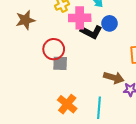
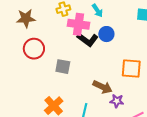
red circle: (54, 49) -> (34, 49), moved
gray square: (60, 63) -> (63, 67), moved

